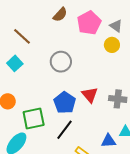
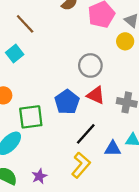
gray circle: (61, 62) -> (90, 65), moved
red triangle: (90, 95) -> (96, 95), turned -30
black line: (65, 130) -> (86, 134), moved

